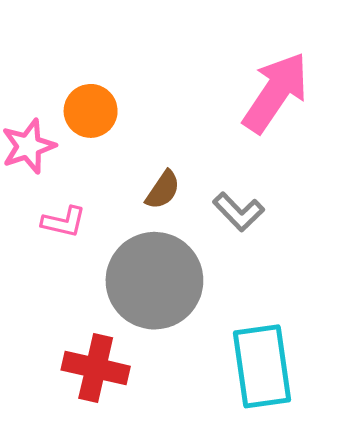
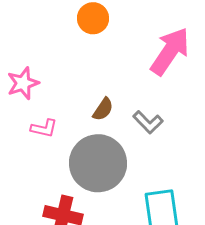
orange circle: (91, 111) -> (93, 18), moved

